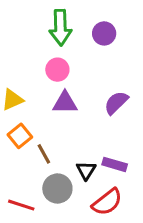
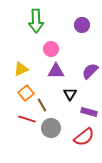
green arrow: (60, 27) -> (36, 21), moved
black triangle: (86, 170) -> (70, 94), moved
red line: (21, 205) -> (27, 119), moved

